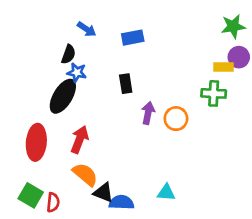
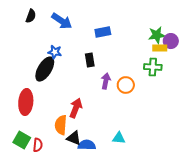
green star: (233, 26) -> (157, 35), moved
blue arrow: (87, 29) -> (62, 21), size x1.5
blue rectangle: (133, 38) -> (103, 32), moved
black semicircle: (68, 54) -> (31, 16), moved
red arrow: (80, 140) -> (76, 108), moved
orange semicircle: (85, 174) -> (61, 125), turned -126

